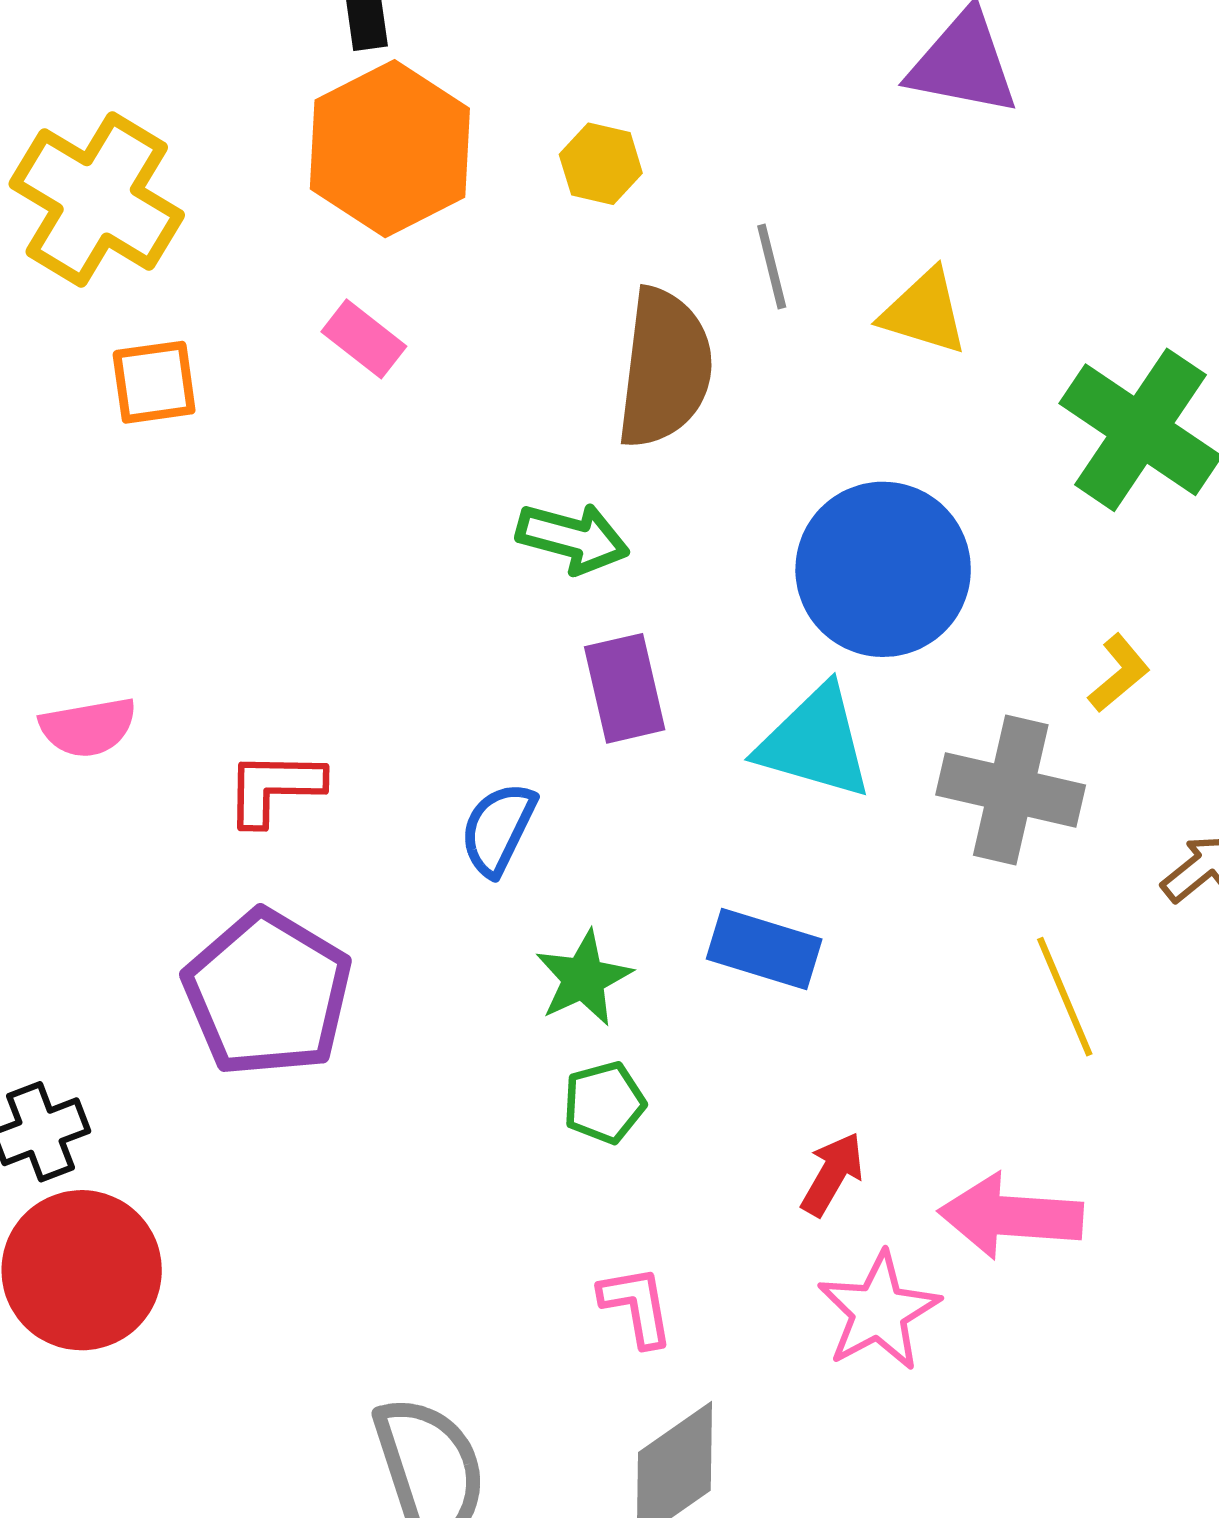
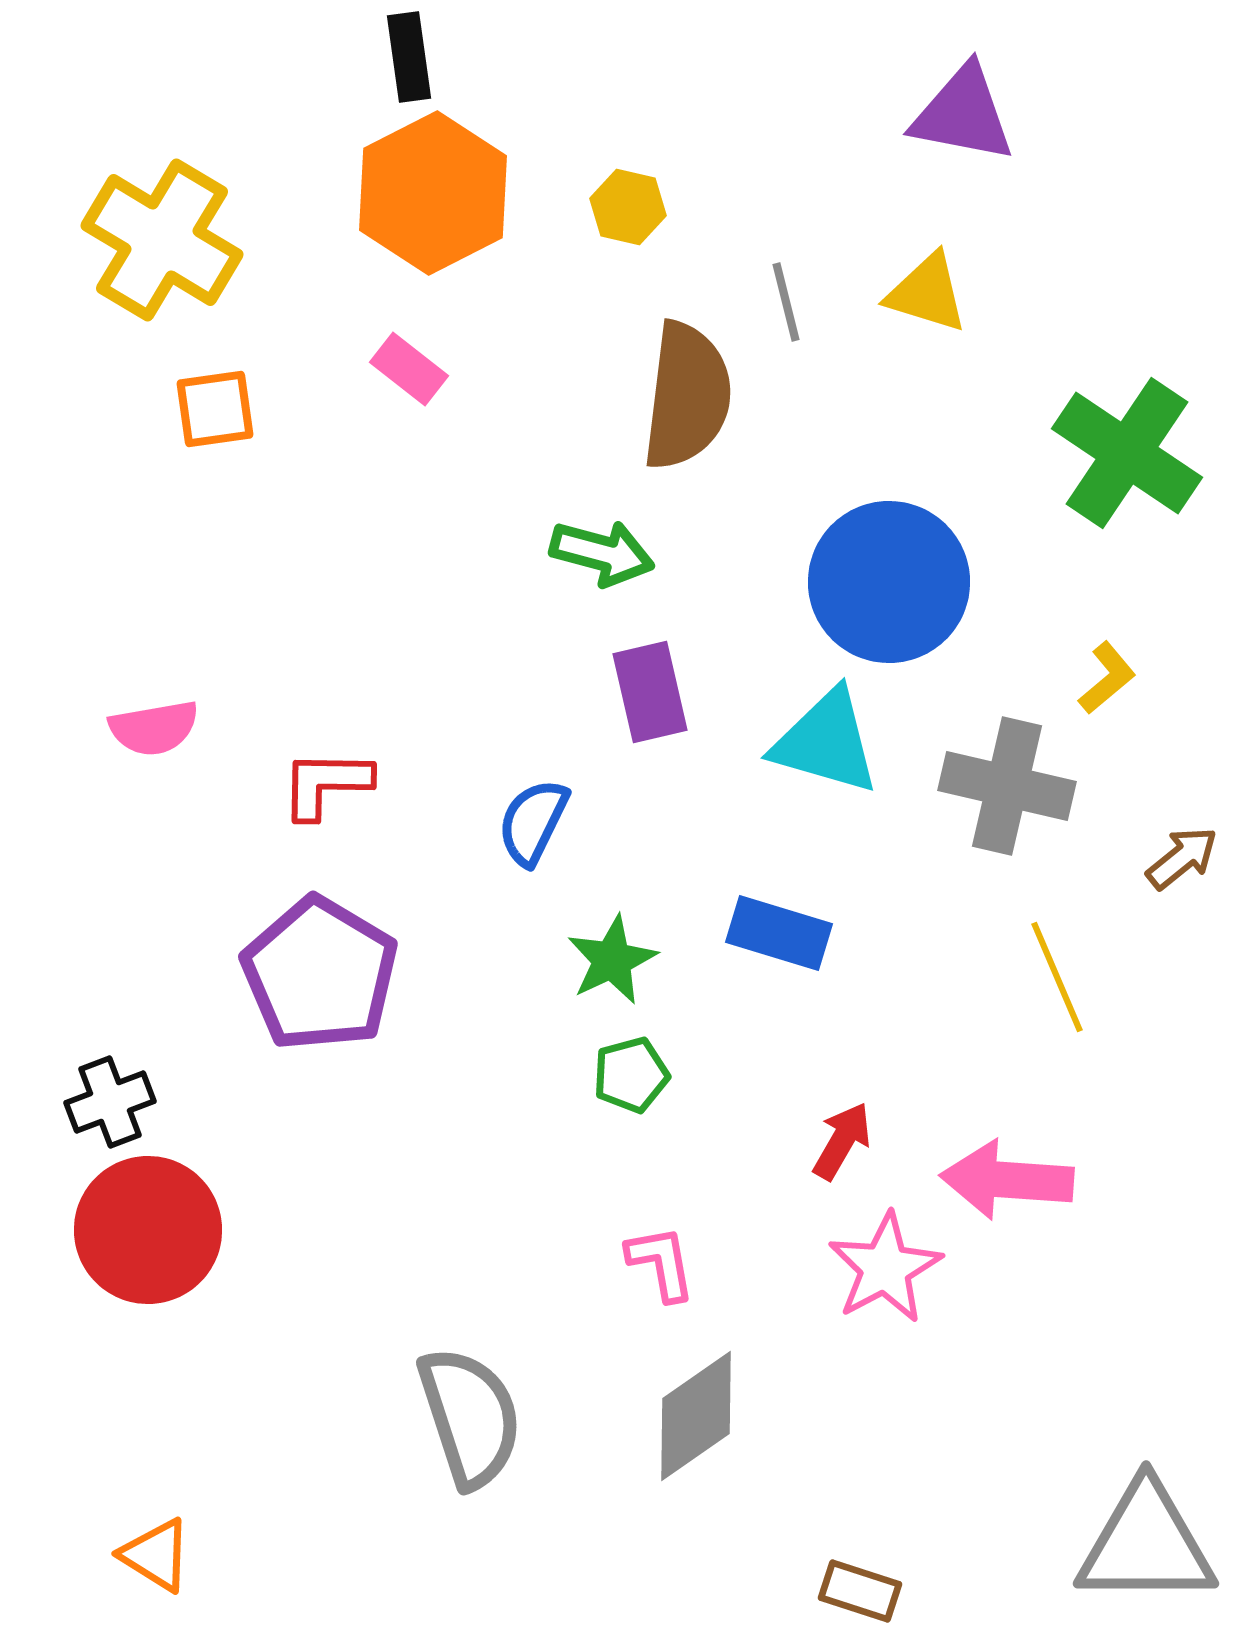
yellow triangle: (924, 312) -> (927, 293), moved

